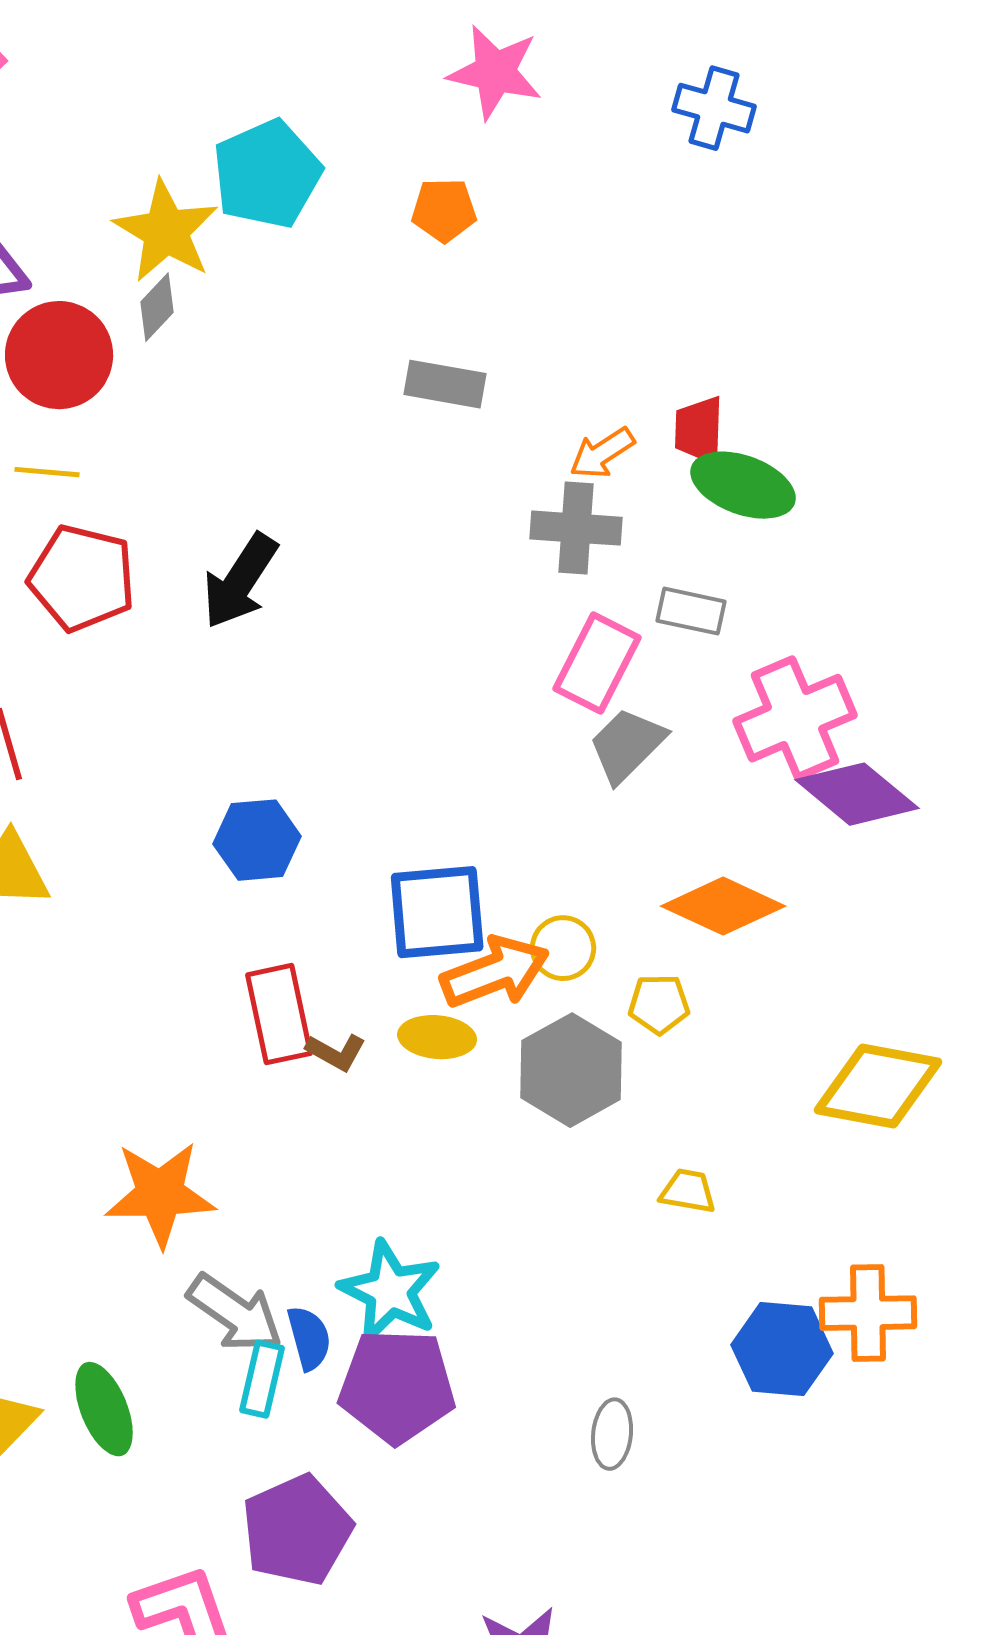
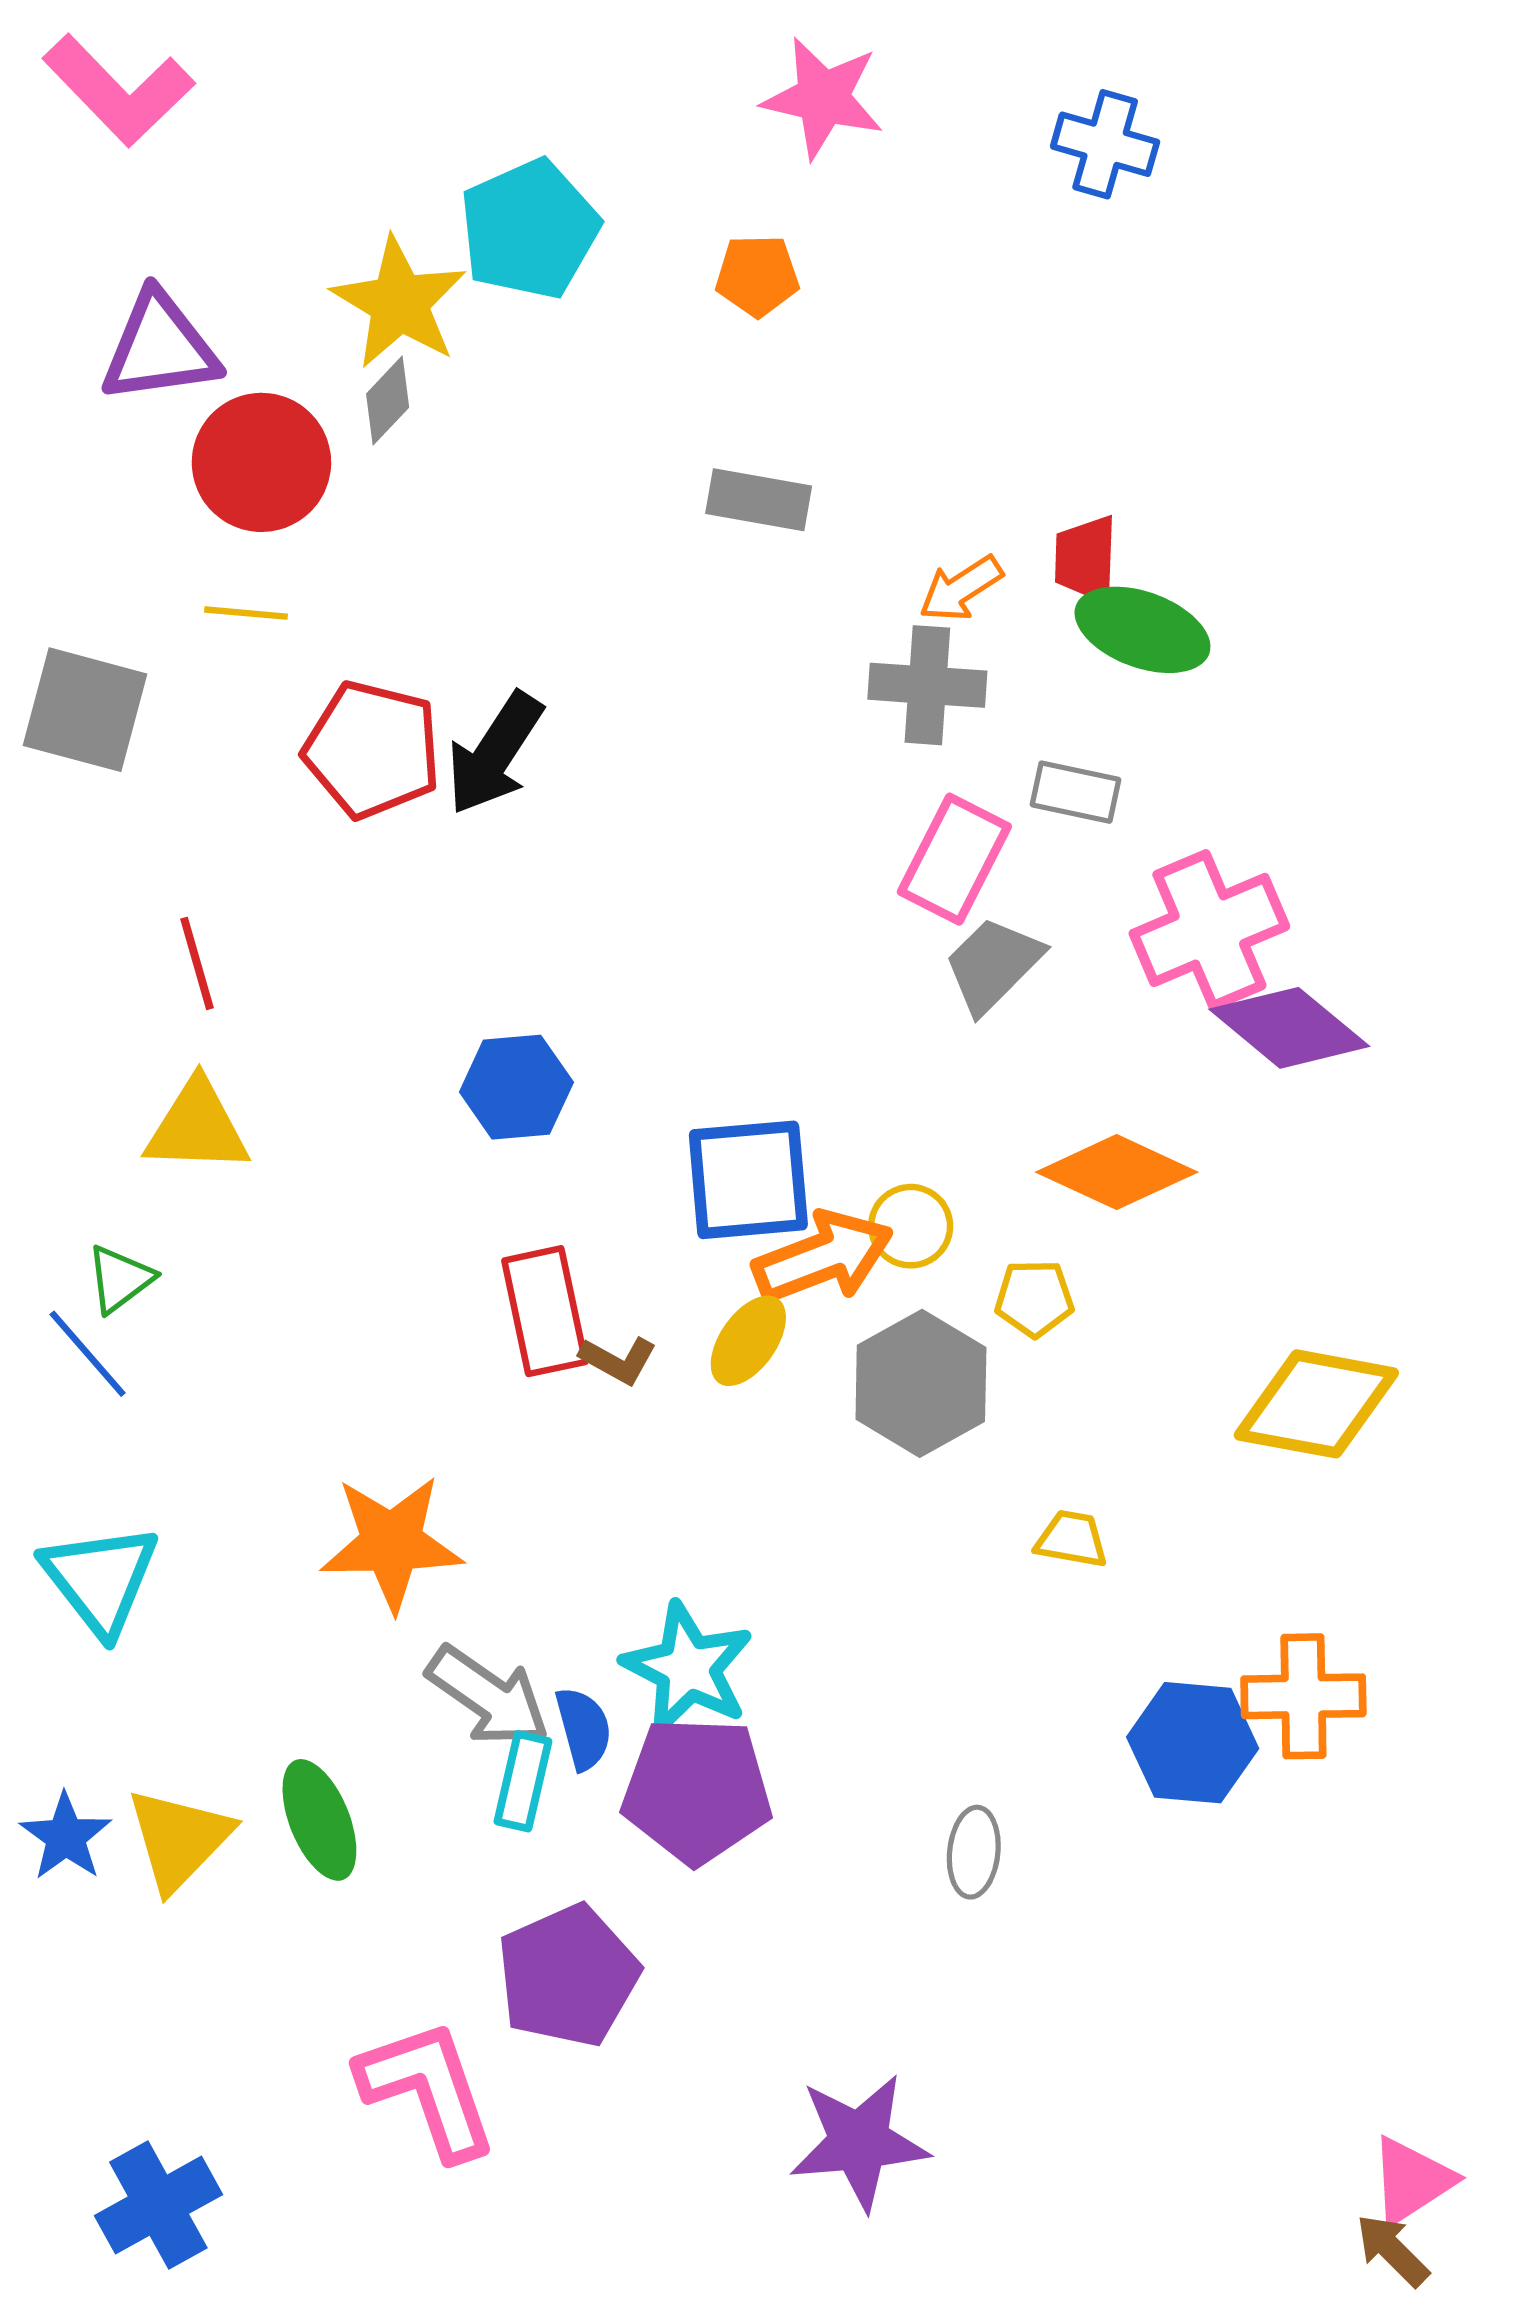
red pentagon: (82, 578) -> (372, 750), moved
yellow ellipse: (437, 1037) -> (748, 1341), turned -60

